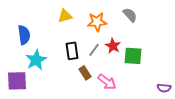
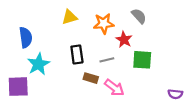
red star: (113, 46) -> (124, 40), moved
gray line: (94, 50) -> (107, 60), moved, turned 40
brown rectangle: (85, 73) -> (91, 78), turned -40

